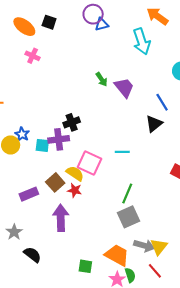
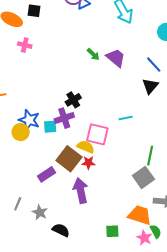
blue star: (22, 134) -> (29, 120), size x1.5
brown square: (55, 182) -> (69, 159), size x1.4
green line: (127, 194) -> (150, 156), moved

